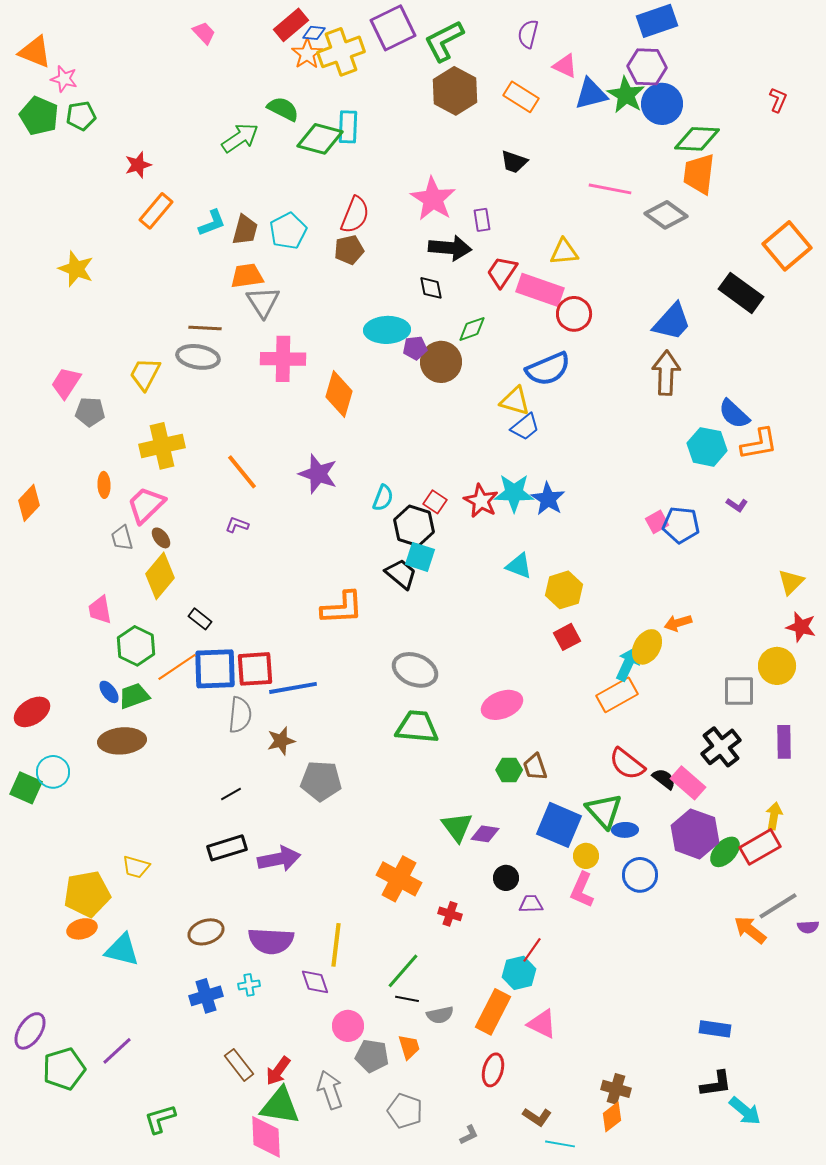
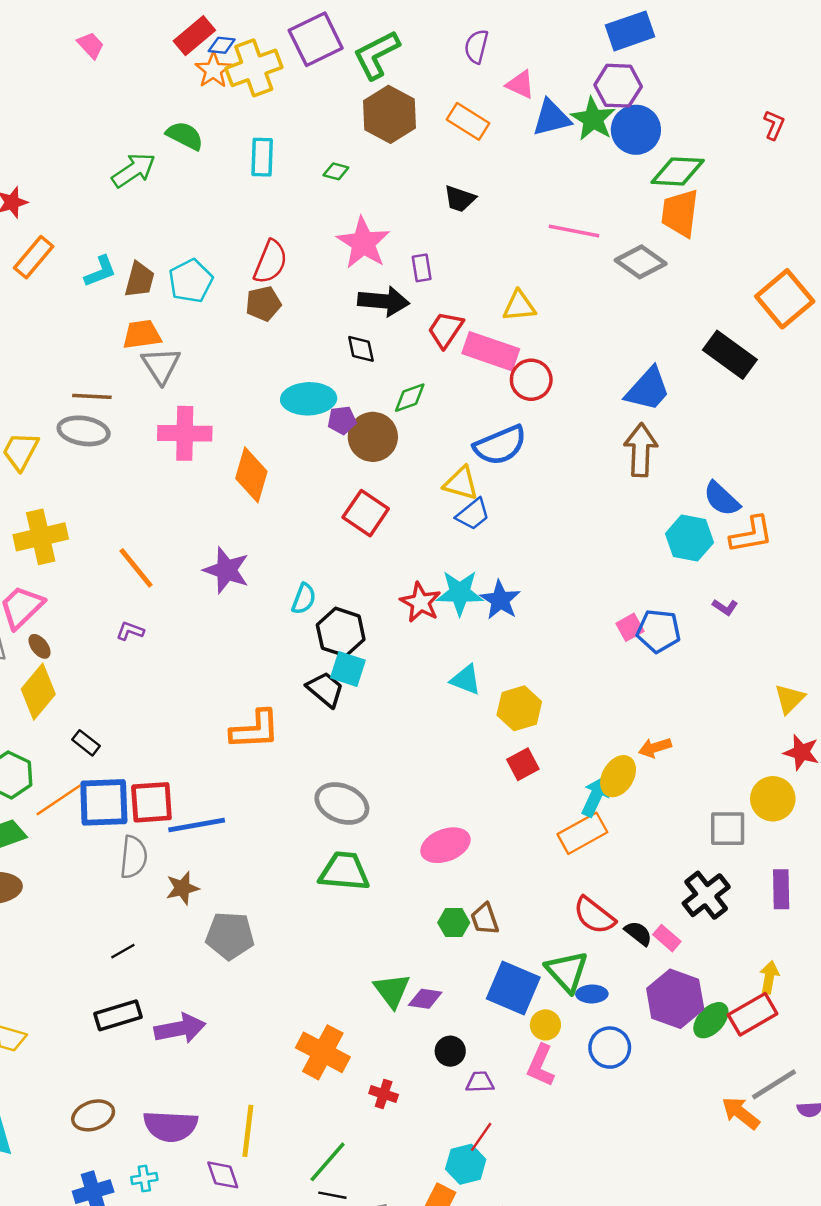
green diamond: (320, 139) -> (336, 171), moved, size x0.5
red square: (435, 502) -> (366, 513), moved, size x1.6
pink rectangle: (688, 783) -> (667, 938), size x0.7

